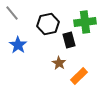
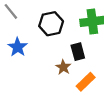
black rectangle: (69, 40) -> (78, 52), moved

